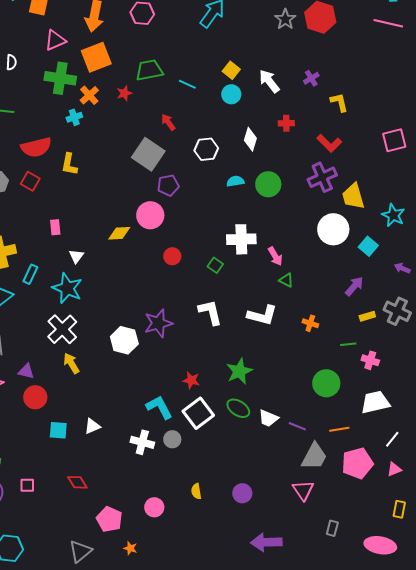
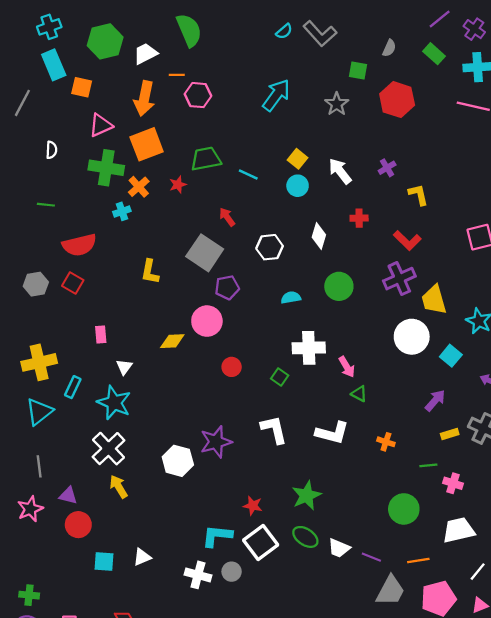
gray star: (285, 19) -> (337, 104), moved
yellow L-shape: (69, 164) -> (150, 272), moved
cyan semicircle: (235, 181) -> (291, 298), moved
cyan L-shape: (159, 407) -> (217, 536), turned -56

